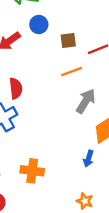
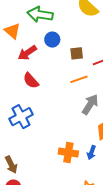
red semicircle: (16, 88) -> (31, 81), moved, turned 144
orange cross: (32, 171) -> (68, 153), moved

